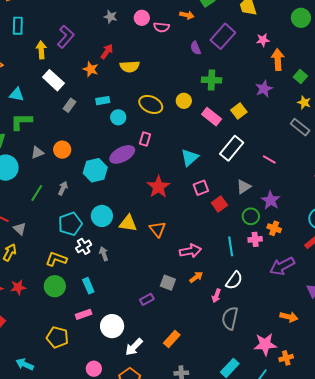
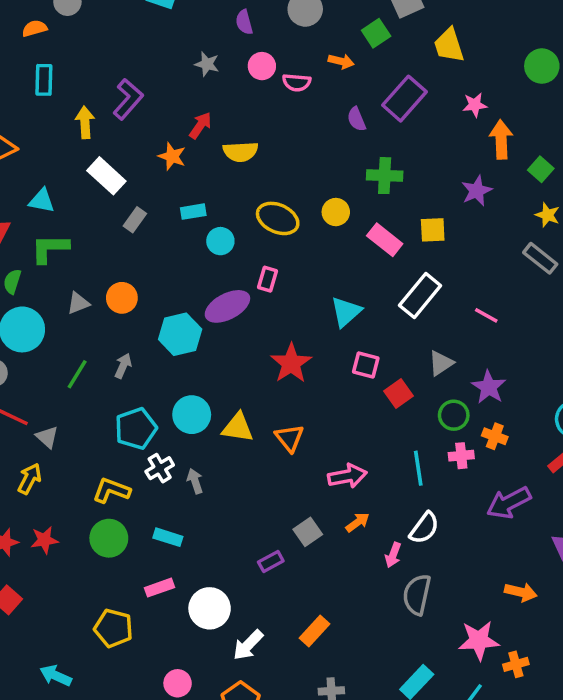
yellow square: (239, 111) -> (433, 230), turned 35
pink square: (201, 188) -> (366, 365), turned 35
gray square: (168, 283) -> (308, 532), turned 35
cyan rectangle: (88, 286) -> (168, 537), turned -49

